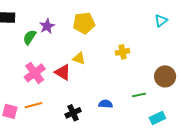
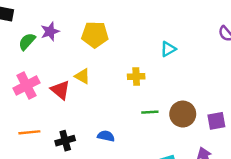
cyan triangle: (161, 21) -> (168, 49), moved
green line: (139, 95) -> (150, 112), moved
orange line: (34, 105) -> (29, 132), moved

